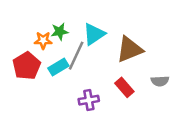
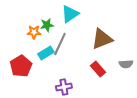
cyan triangle: (94, 34) -> (70, 14), moved
red pentagon: (27, 66) -> (21, 66), moved
purple cross: (89, 100) -> (64, 87), moved

